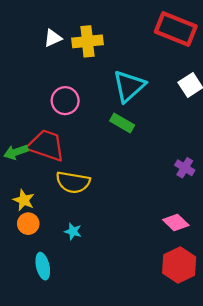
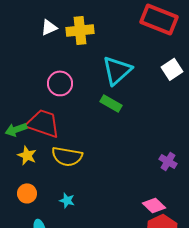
purple cross: (185, 168) -> (168, 161), moved
yellow star: (24, 200) -> (27, 155), moved
pink diamond: (176, 223) -> (154, 205), moved

